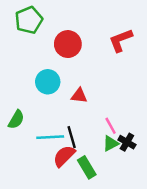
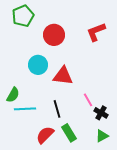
red triangle: (79, 96) -> (63, 76), size x1.5
cyan line: (50, 137) -> (25, 109), moved
green triangle: (111, 143) -> (102, 136), moved
red semicircle: (64, 156) -> (45, 135), moved

